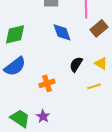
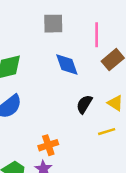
orange cross: (47, 83) -> (48, 145), moved

